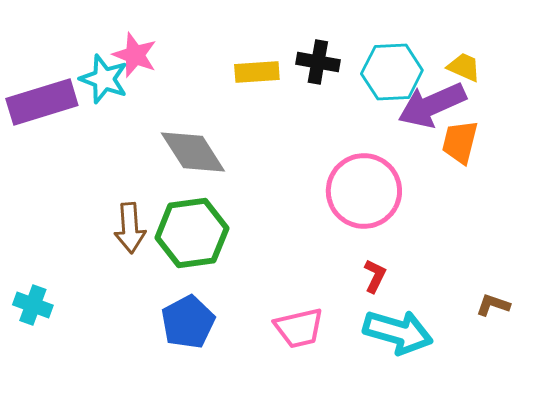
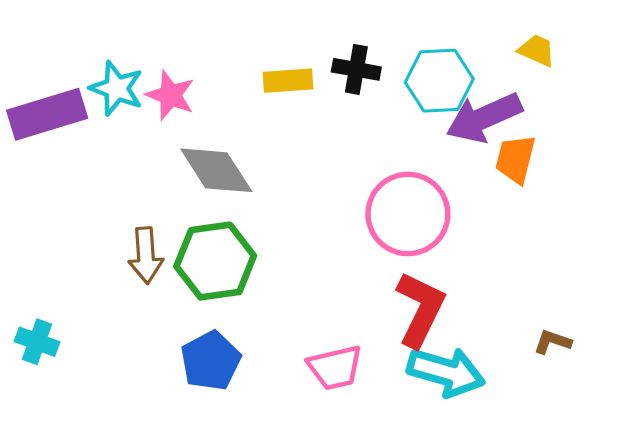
pink star: (135, 55) -> (170, 95), moved
yellow trapezoid: (464, 67) -> (537, 50), moved
red L-shape: (375, 276) -> (420, 309), size x2.0

